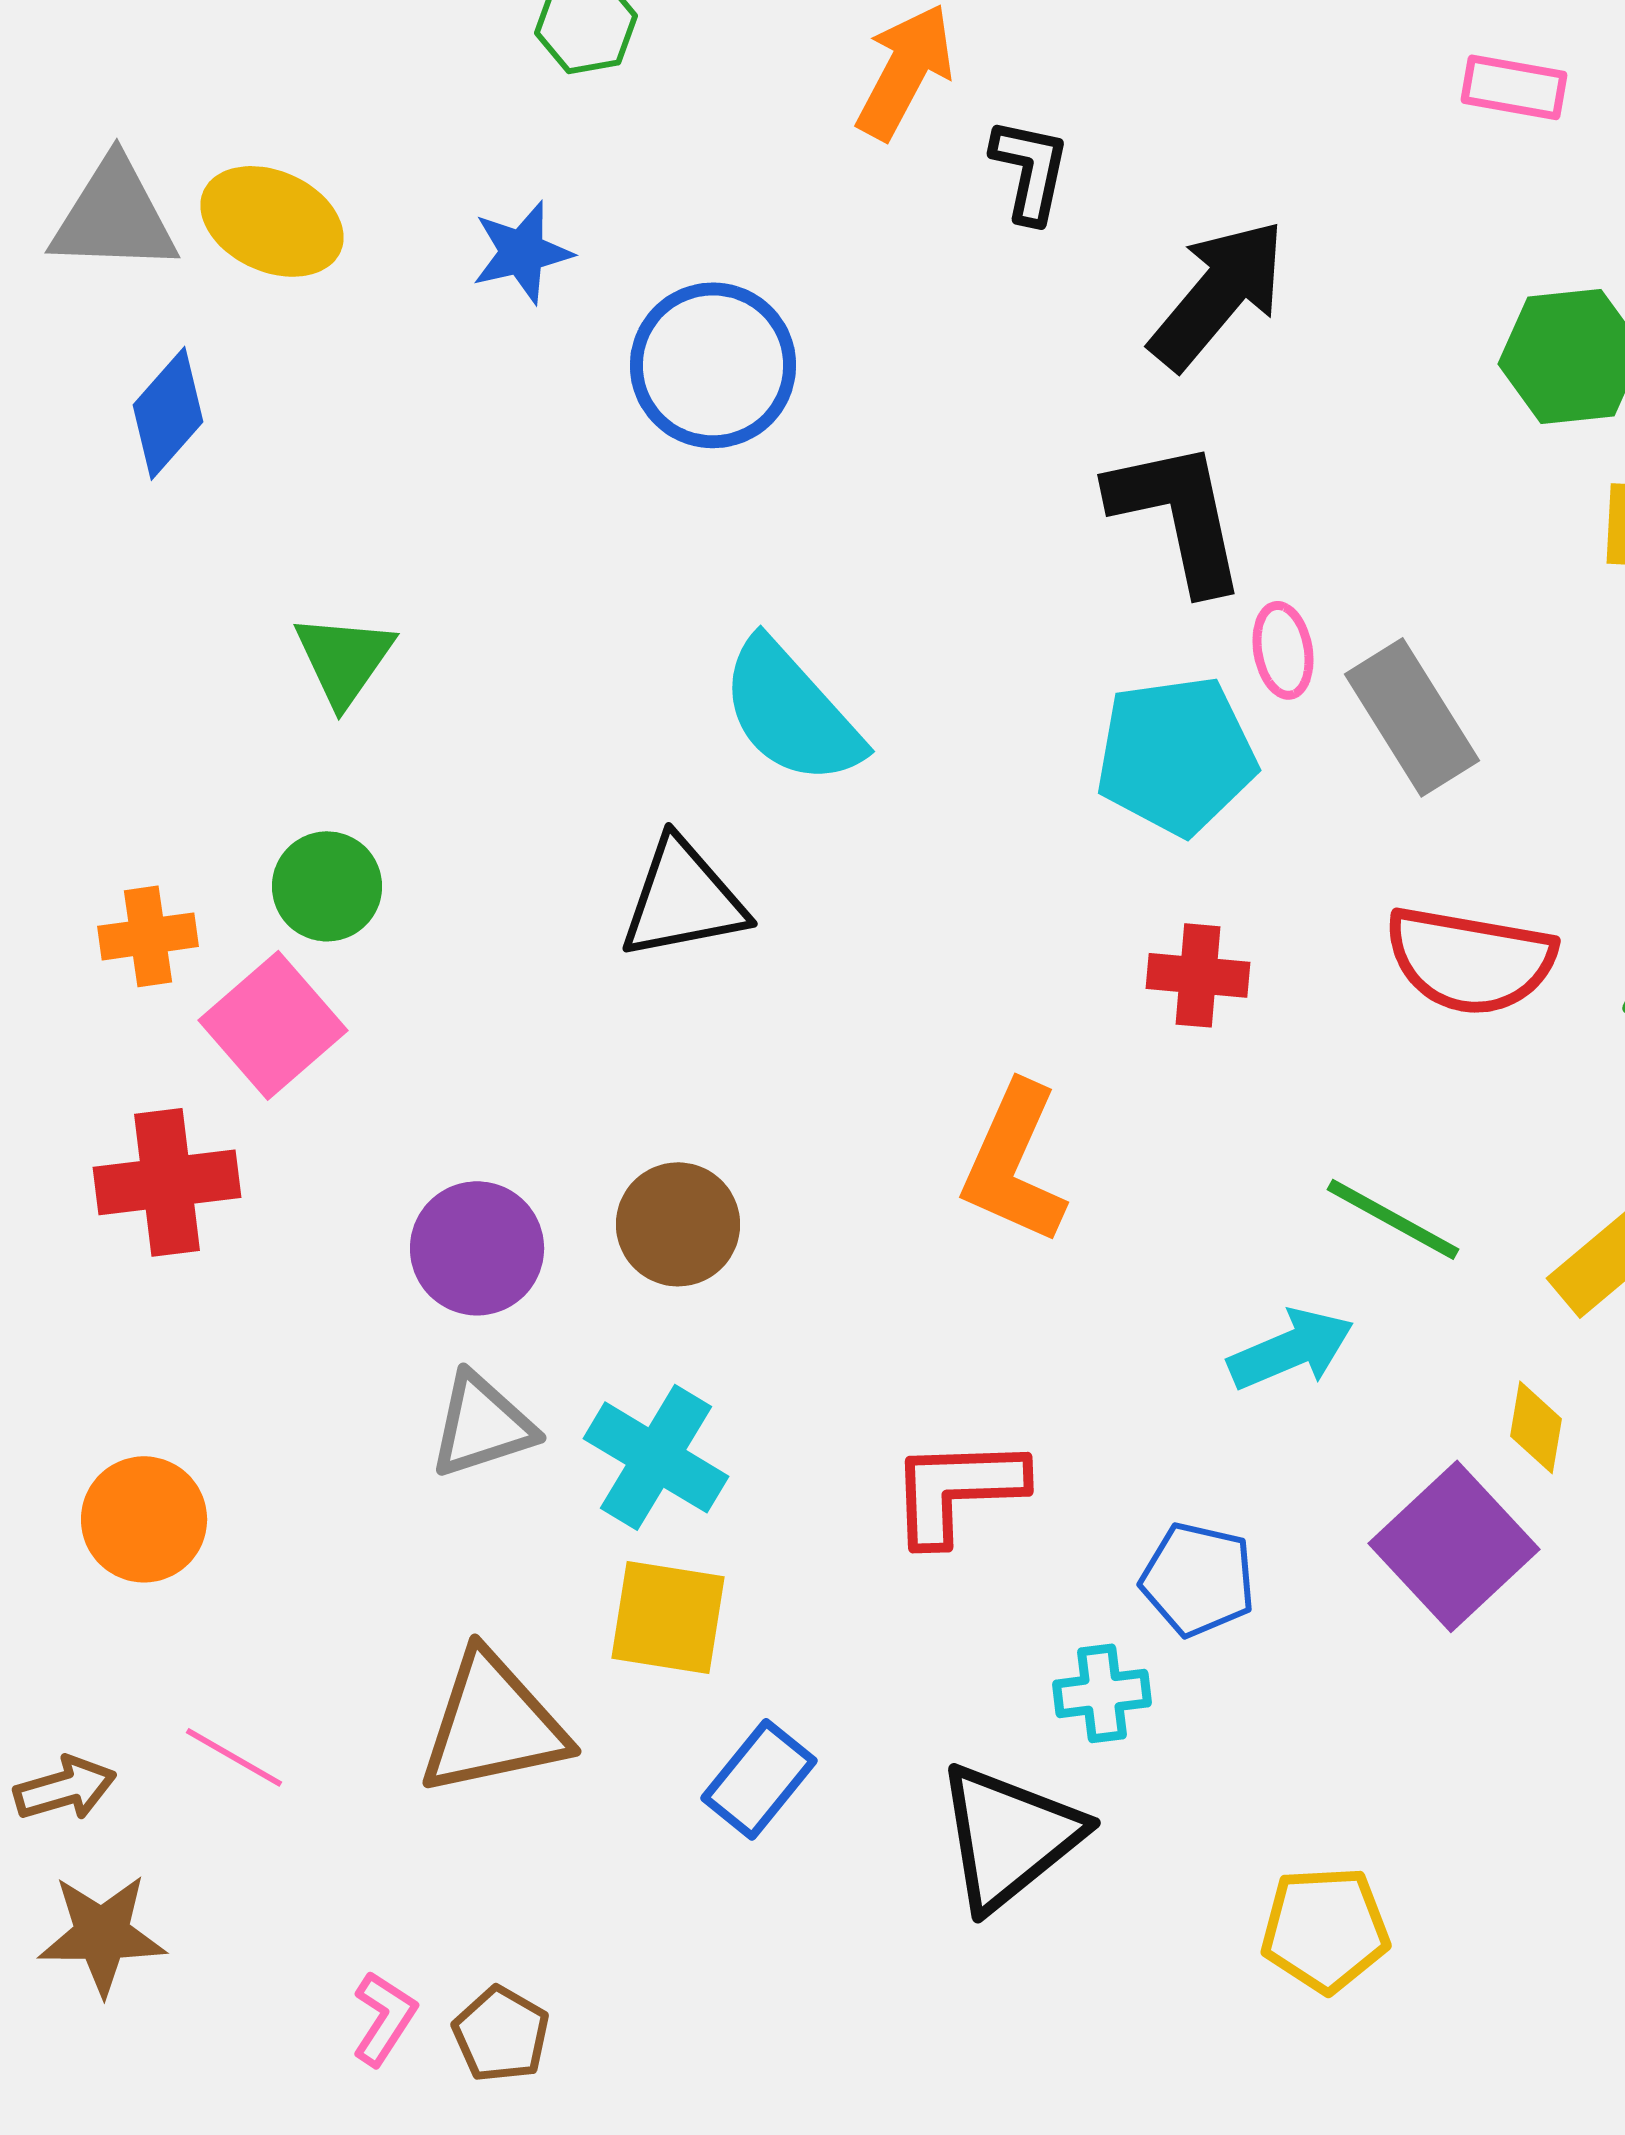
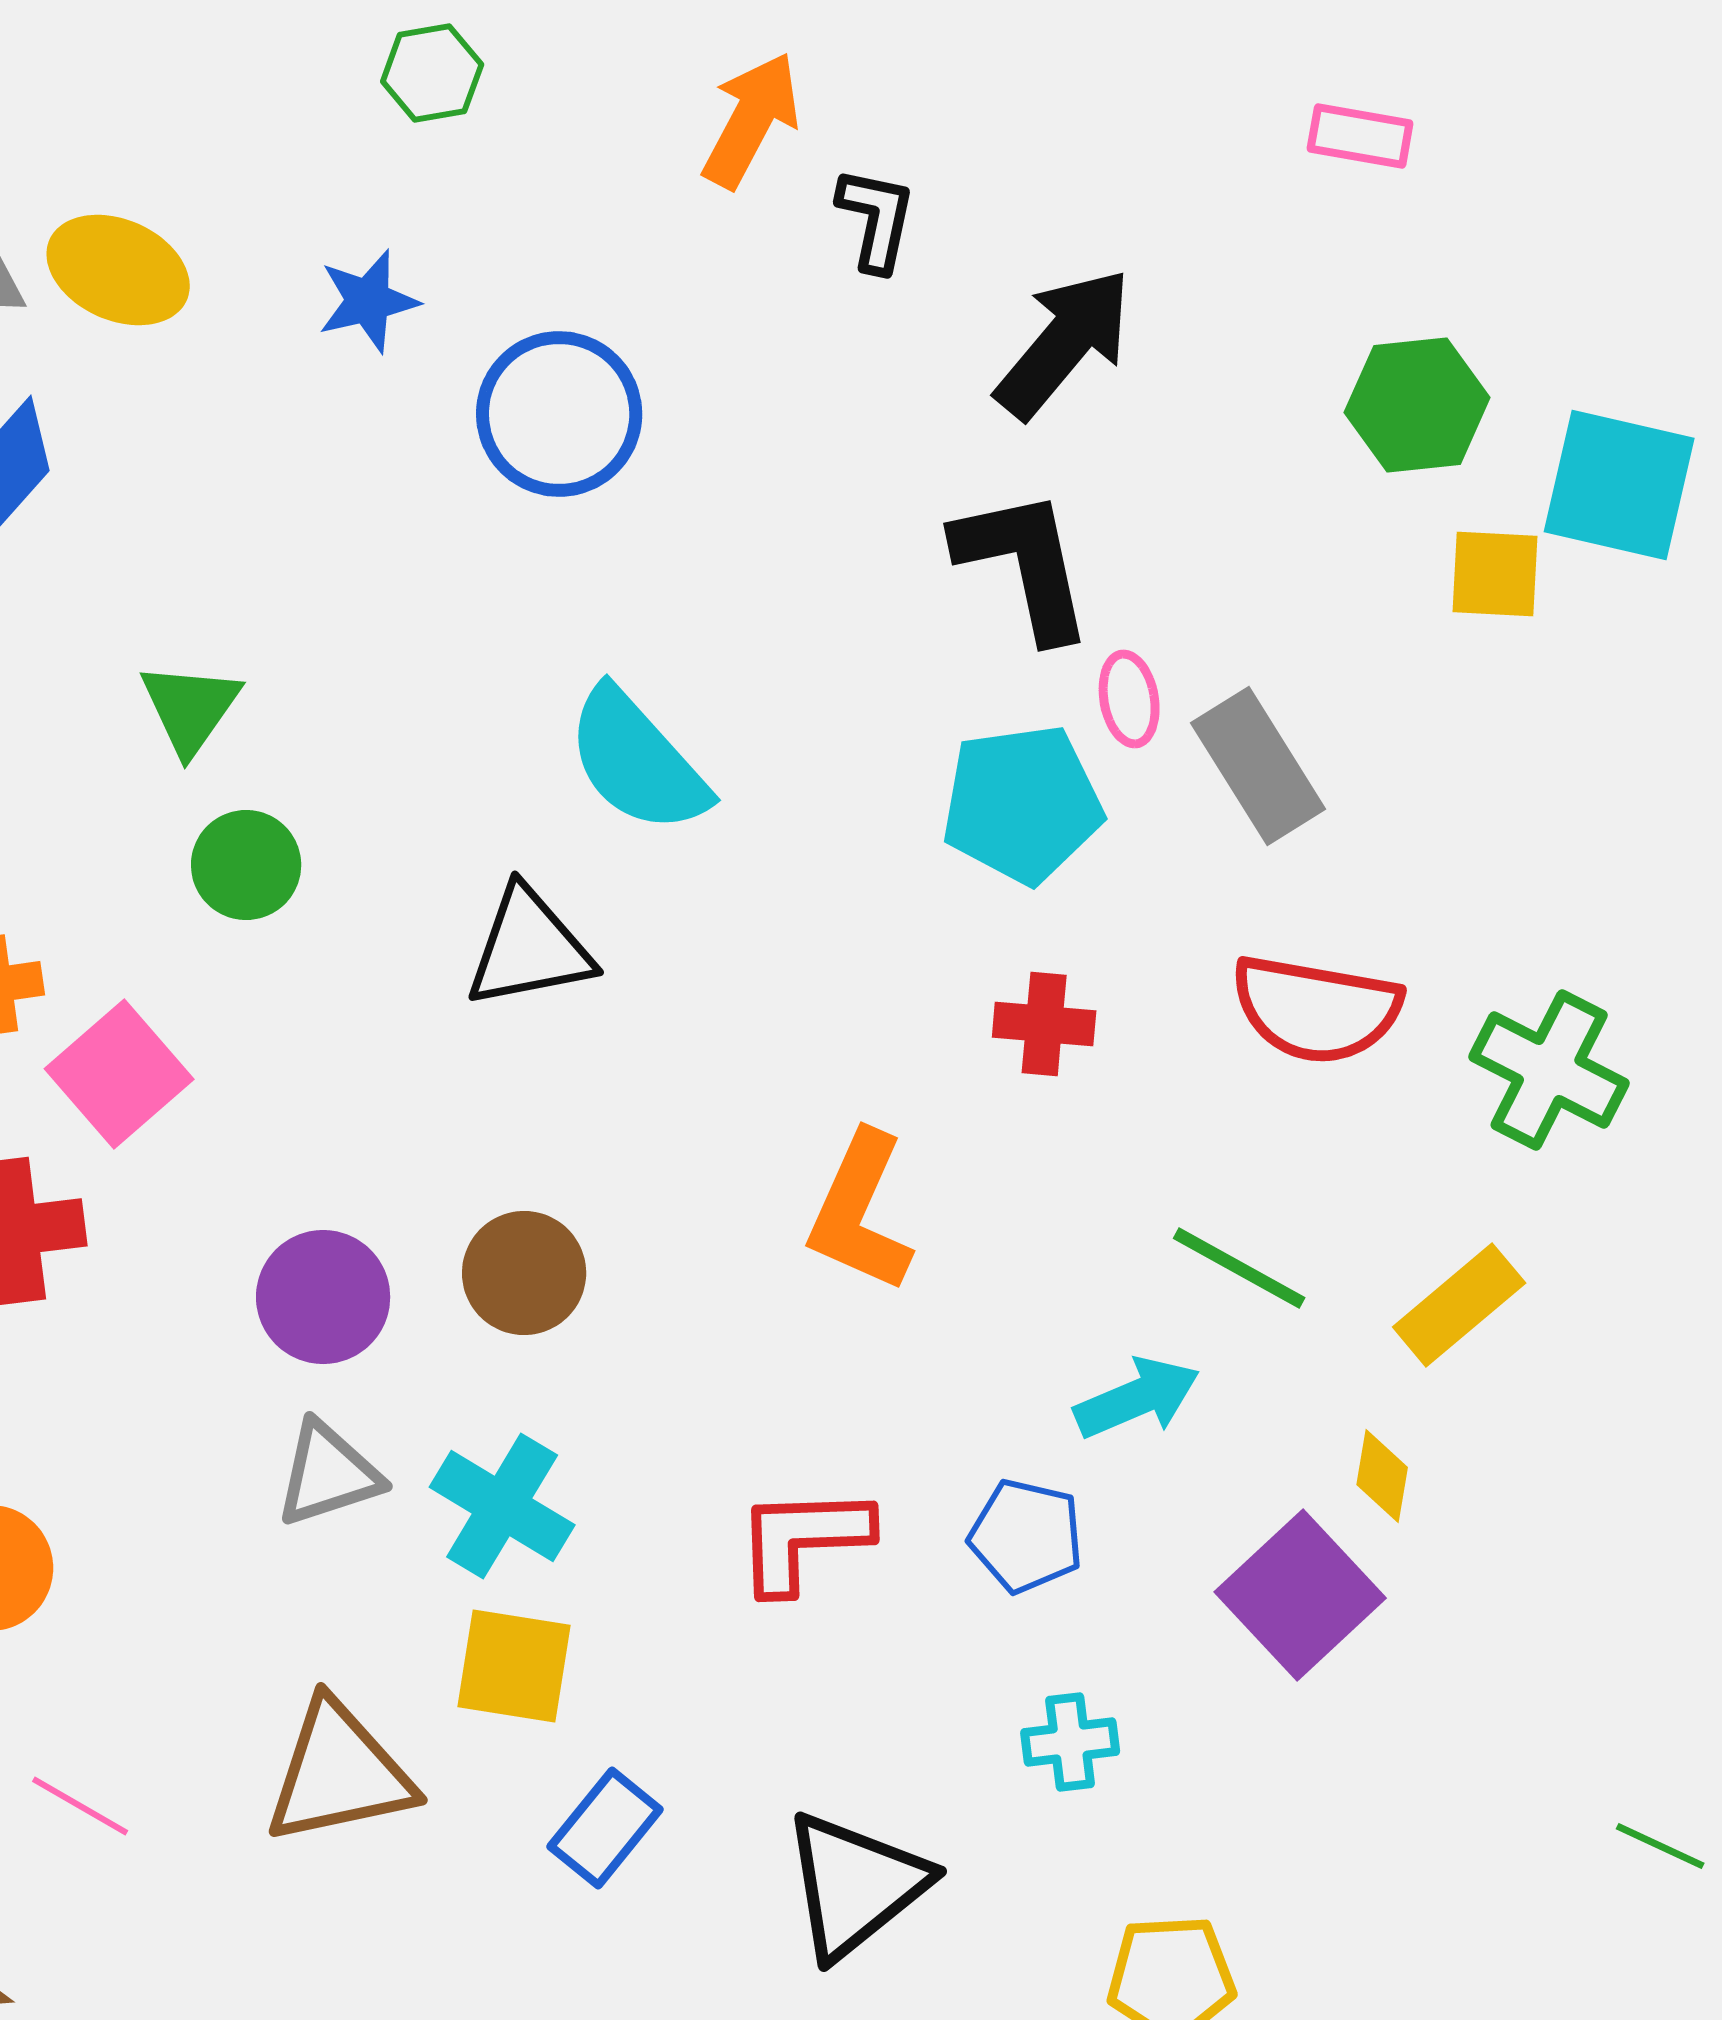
green circle: (327, 886) -> (246, 865), moved
blue pentagon: (1198, 1579) -> (1026, 1536), moved
cyan cross: (1102, 1693) -> (1070, 1742), moved

